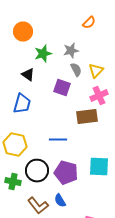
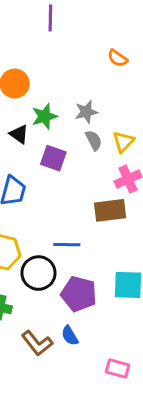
orange semicircle: (89, 23) -> (118, 58), moved, turned 80
black triangle: (28, 75) -> (19, 134), moved
purple square: (62, 88) -> (53, 158), moved
black circle: (37, 171) -> (38, 273), moved

